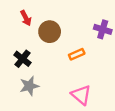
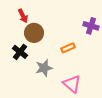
brown circle: (50, 32) -> (34, 33), moved
gray star: (29, 86) -> (44, 68), moved

